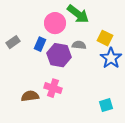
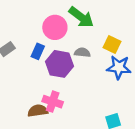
blue star: (111, 58) -> (119, 67), turned -30
brown semicircle: (30, 96) -> (38, 111), moved

